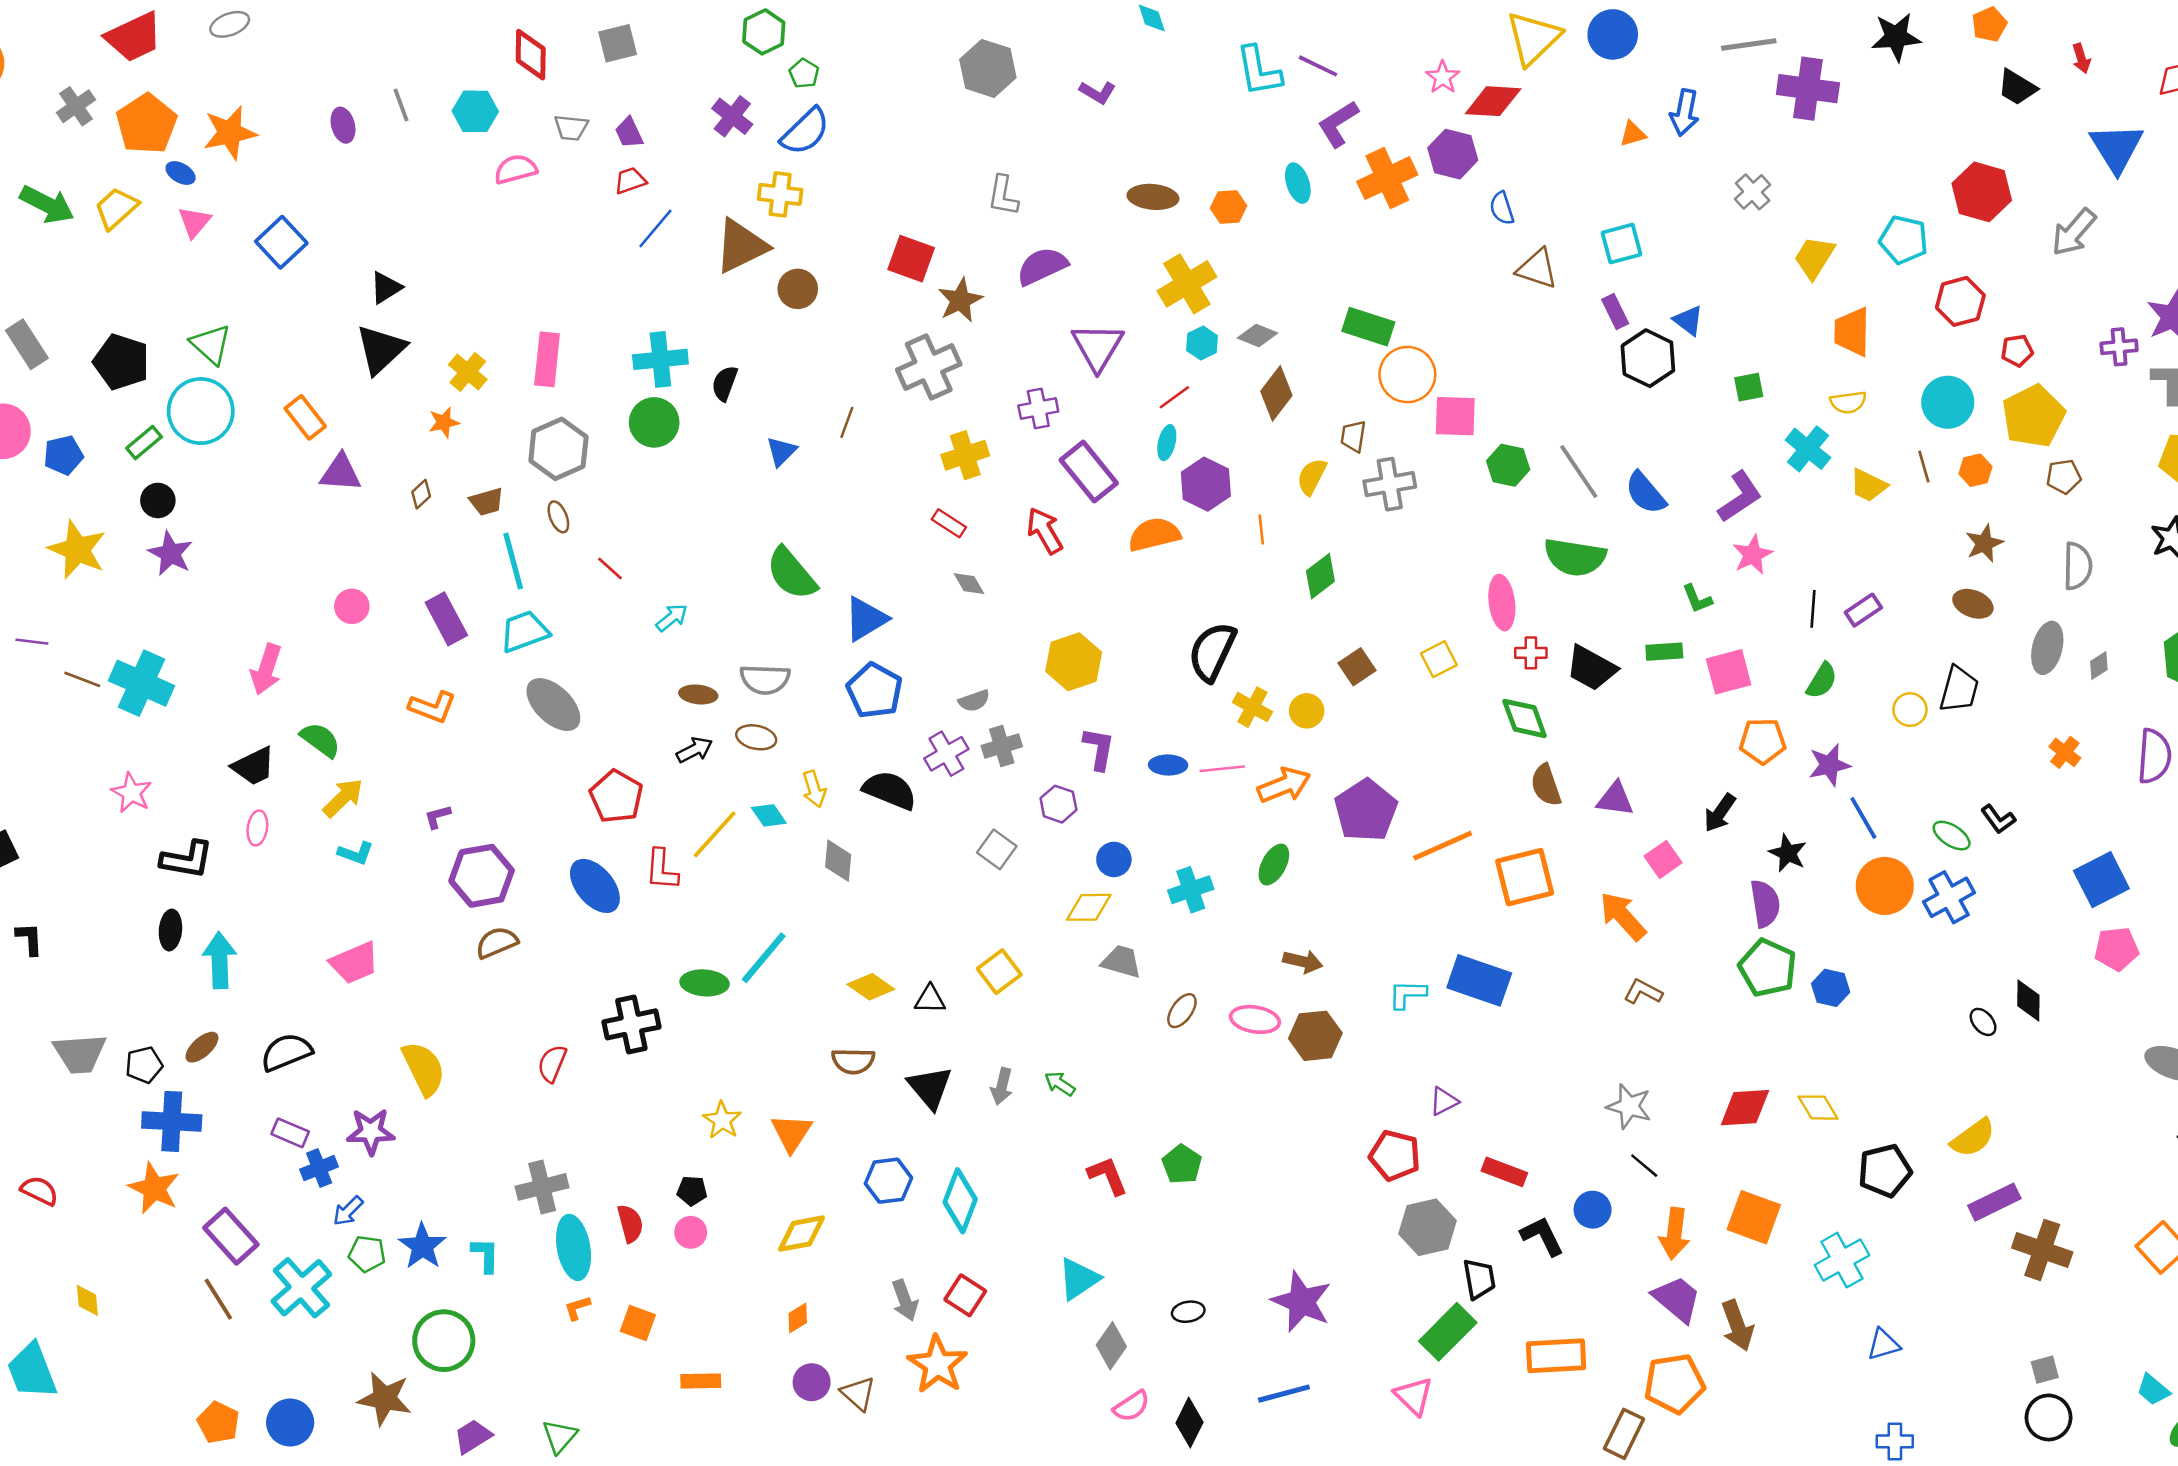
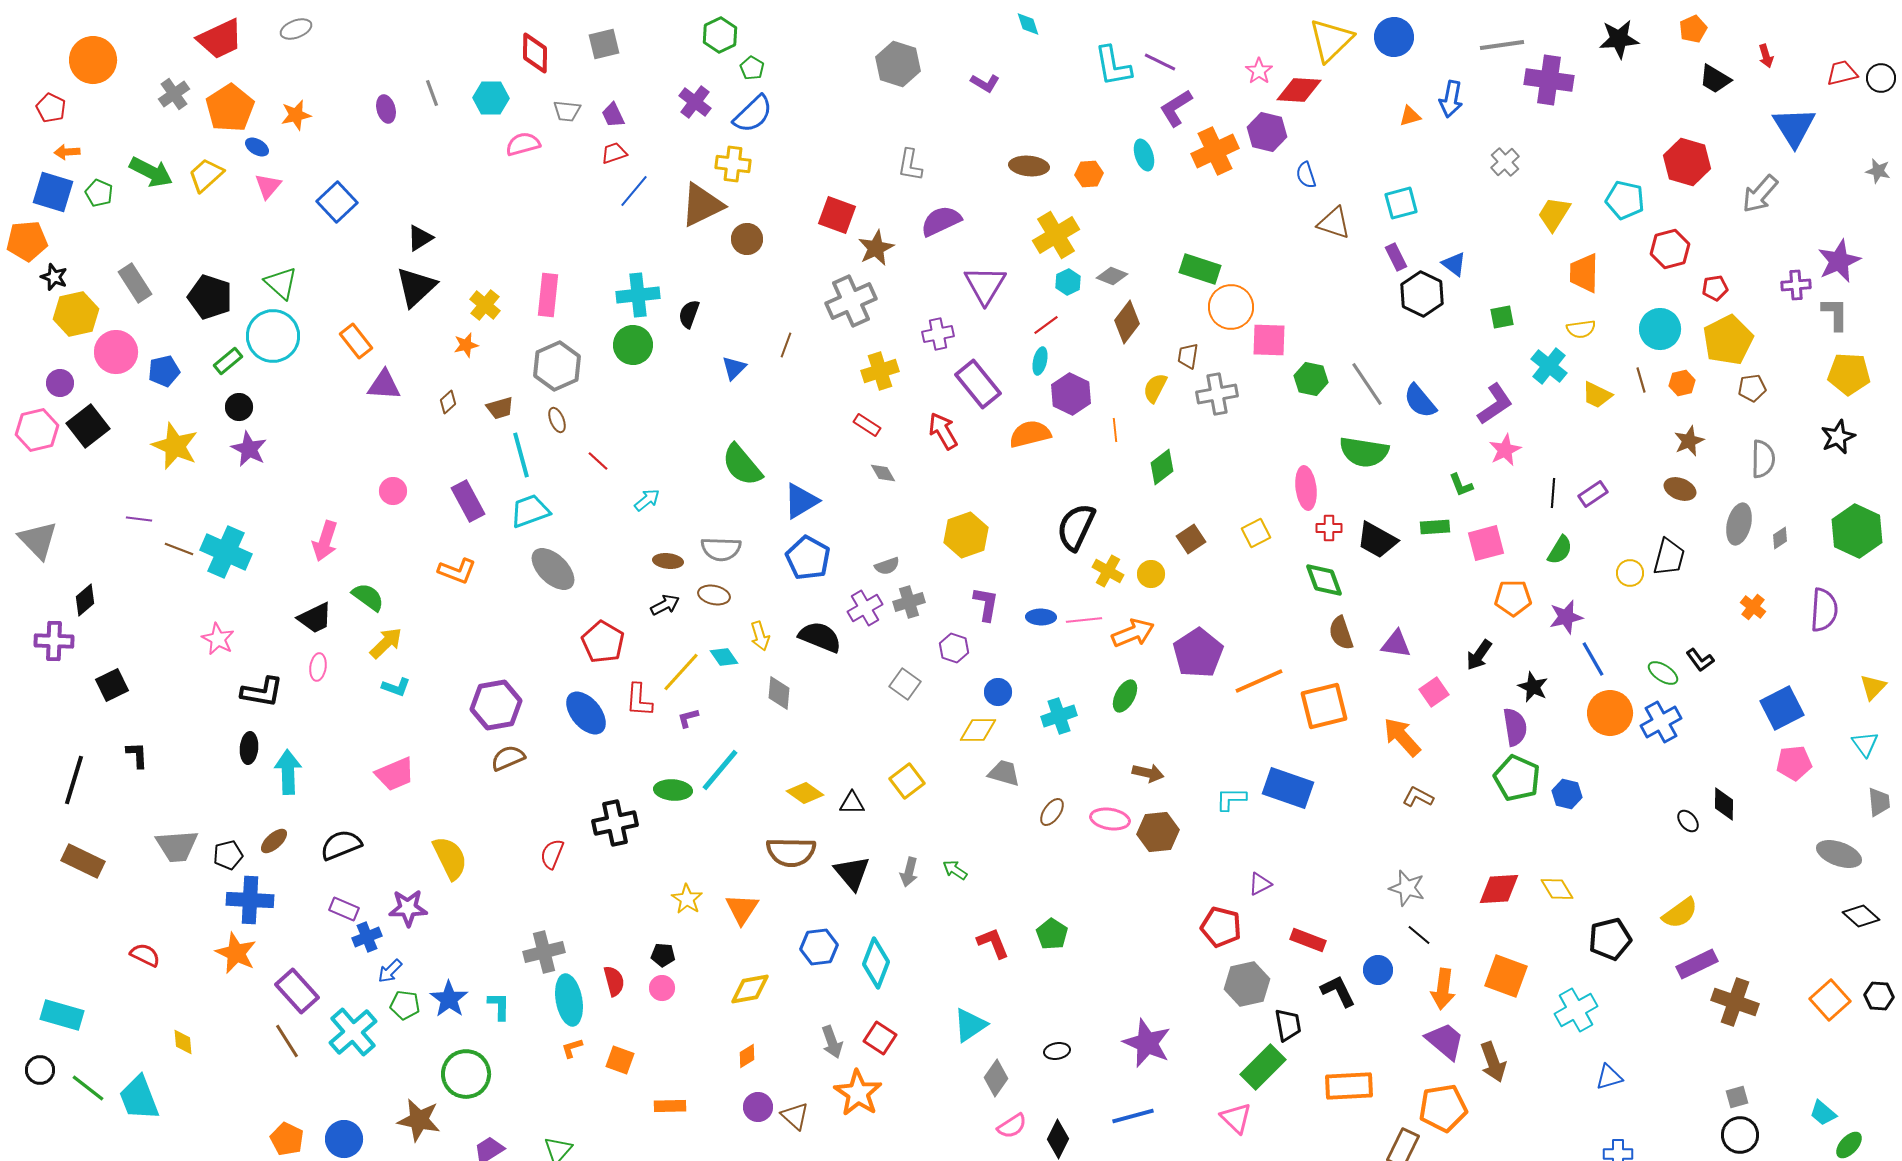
orange star: (230, 133) -> (296, 115), size x0.7
purple L-shape: (437, 817) -> (688, 718), moved
brown semicircle: (853, 1061) -> (791, 852), size x1.4

